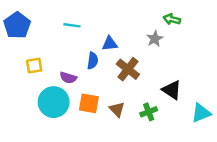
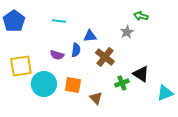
yellow square: (34, 66) -> (21, 66), moved, size x1.6
purple semicircle: (68, 78) -> (57, 55), moved
brown triangle: (117, 109) -> (96, 98), moved
green cross: (149, 112) -> (122, 83), moved

